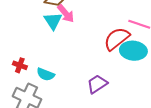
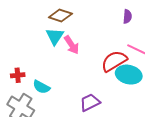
pink arrow: (66, 13) -> (72, 45), moved
red cross: (20, 65) -> (18, 75), turned -32

